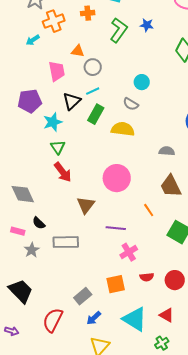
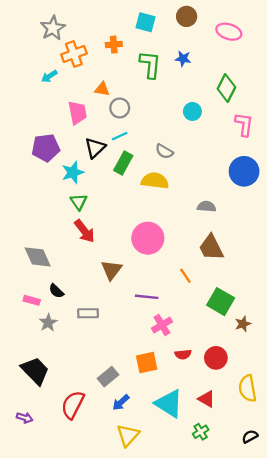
green L-shape: (119, 30) -> (150, 65), turned -30
cyan circle: (142, 82) -> (192, 111), moved
gray rectangle: (66, 242) -> (88, 313), size x0.7

